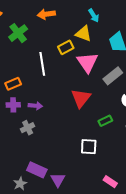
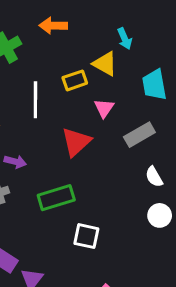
pink triangle: (87, 62) -> (104, 108), size x0.6
red triangle: (81, 98) -> (76, 142), moved
green rectangle: (105, 121) -> (56, 198), moved, size x1.6

